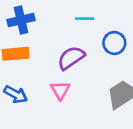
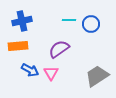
blue circle: (114, 43) -> (91, 24), moved
blue arrow: (16, 94) -> (30, 70), moved

